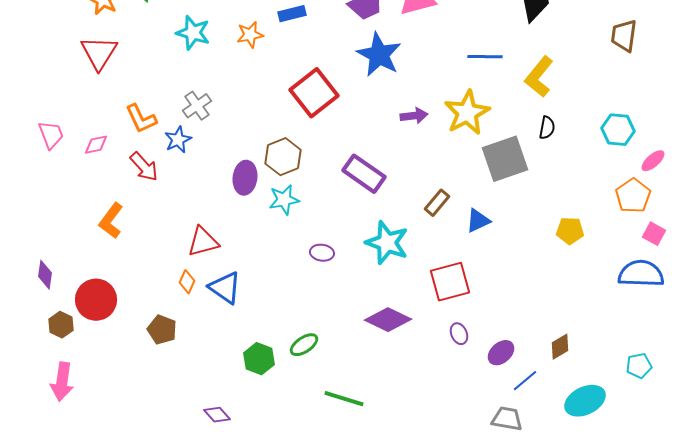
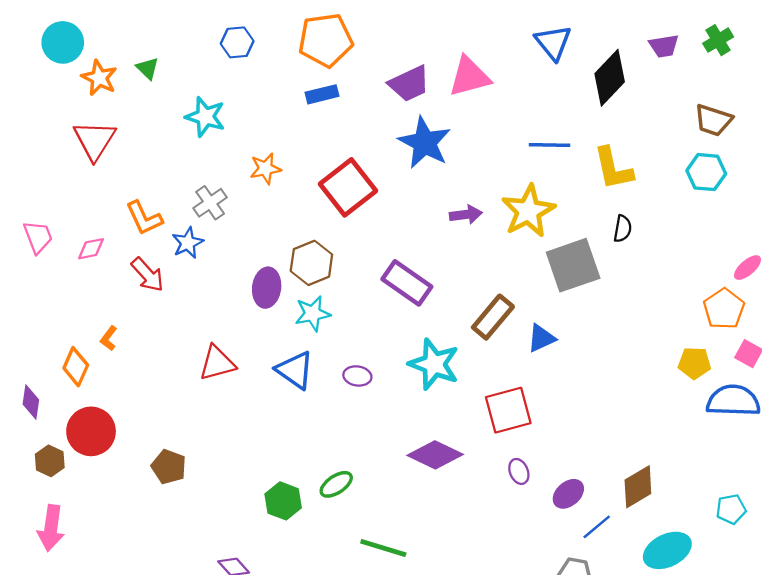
orange star: (250, 35) -> (265, 169), moved
brown trapezoid: (624, 36) -> (713, 120), turned -80
yellow L-shape: (539, 77) -> (613, 169), turned -51
cyan hexagon: (618, 130) -> (706, 172), moved
brown rectangle: (437, 203) -> (493, 317), size x1.4
orange L-shape: (111, 221) -> (109, 338), size x0.6
yellow pentagon: (570, 231) -> (694, 363), moved
orange diamond: (187, 282) -> (76, 367), moved, size x1.4
blue triangle: (225, 288) -> (295, 370), moved
brown diamond: (560, 347) -> (638, 487), size x1.4

